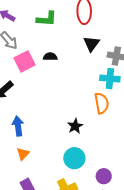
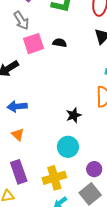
blue arrow: (18, 126) -> (17, 106), turned -96
orange triangle: (23, 154) -> (18, 135), turned -40

